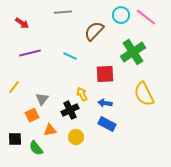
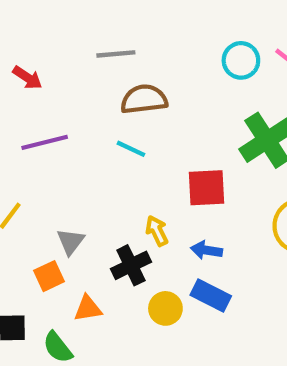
brown semicircle: (94, 31) -> (144, 99), moved, turned 40
yellow circle: (76, 137) -> (165, 308), moved

